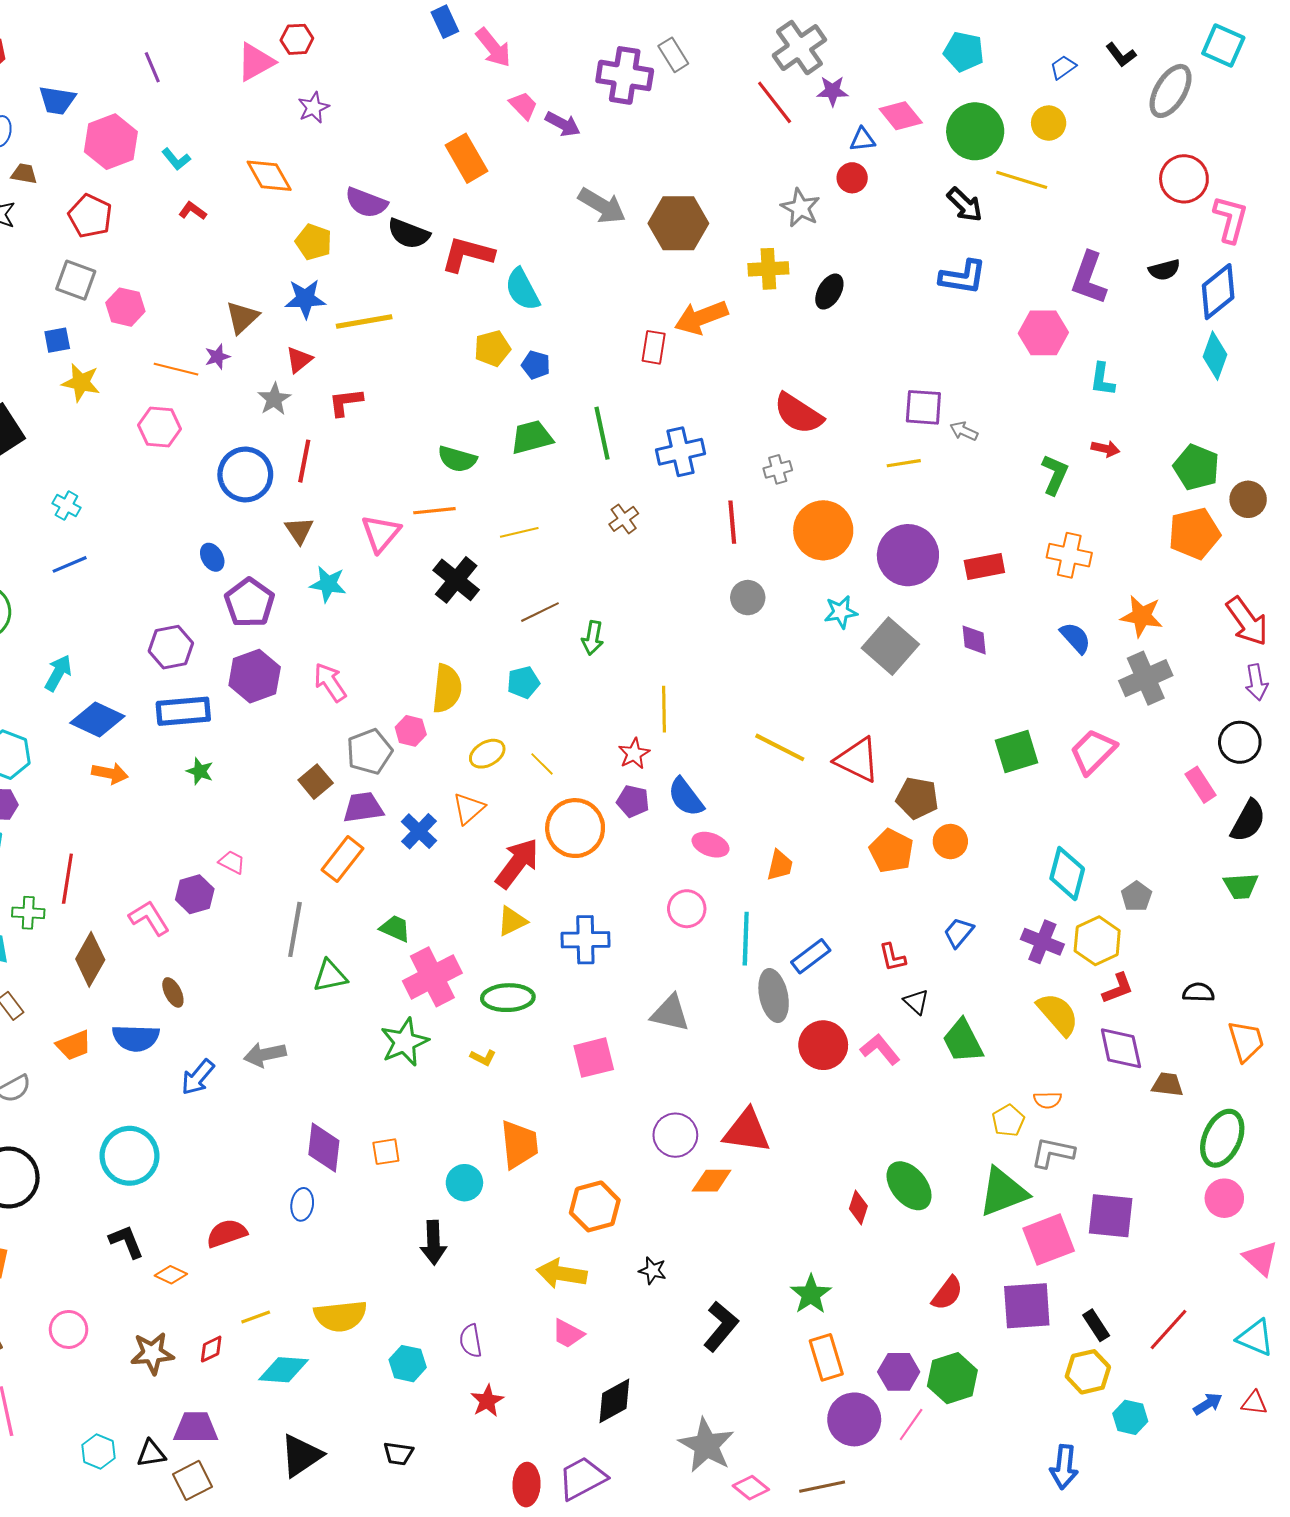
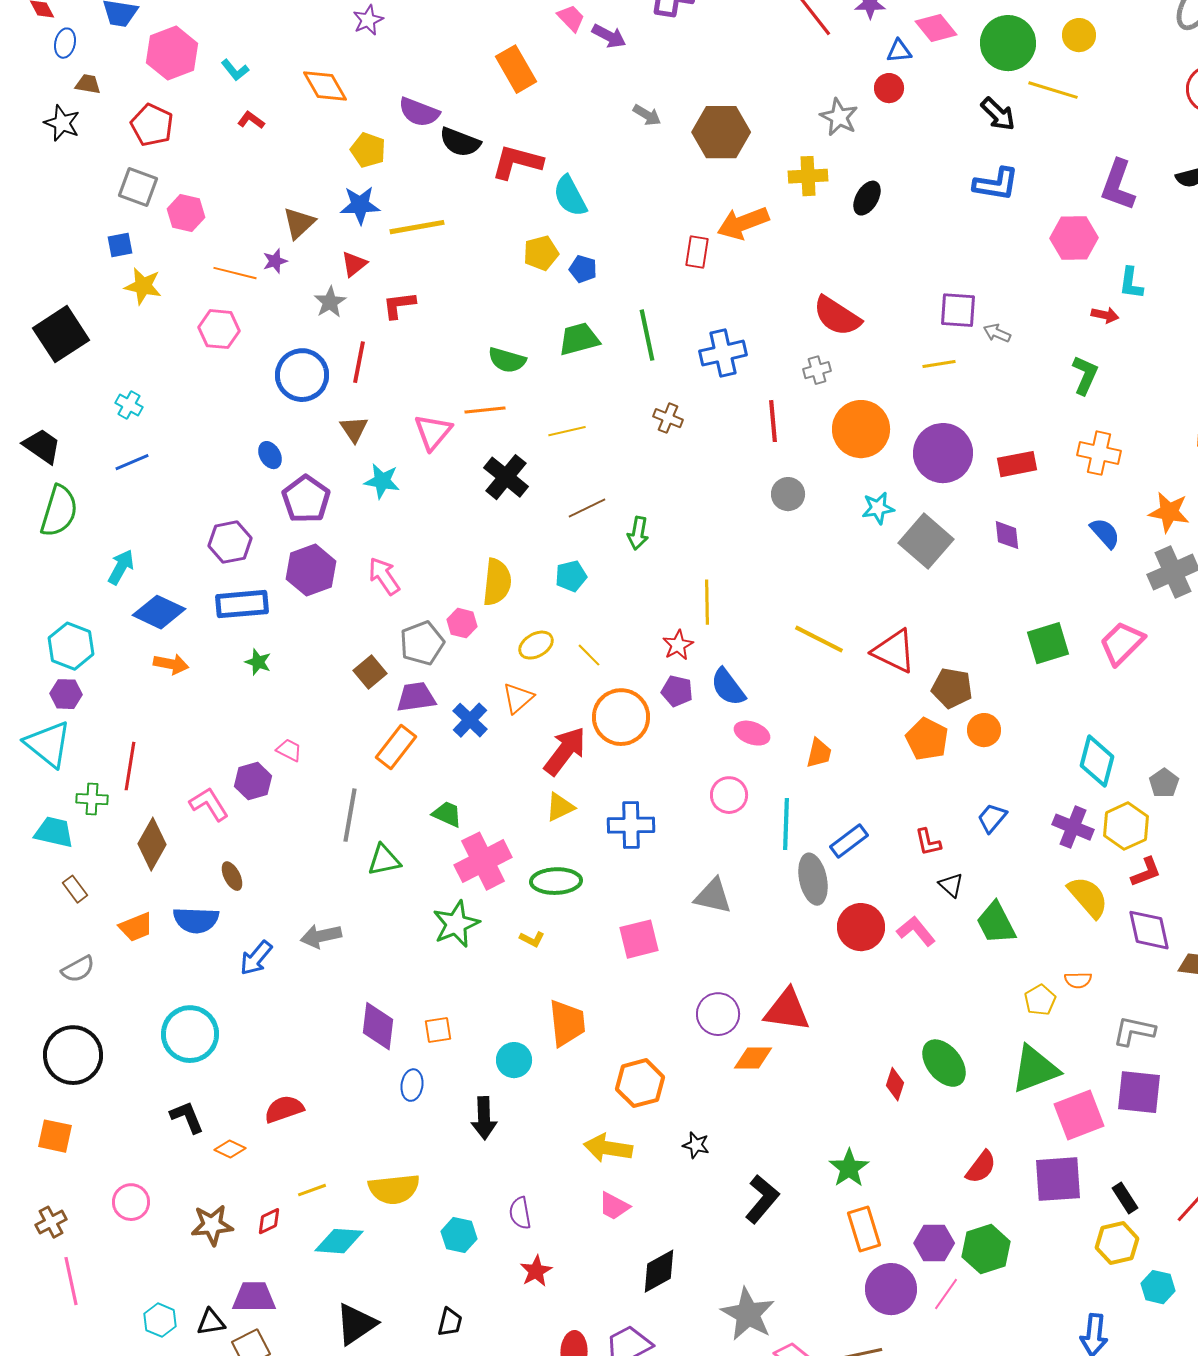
gray arrow: (602, 206) -> (647, 115), size x0.6
red arrow: (1105, 449) -> (1105, 315), moved
brown cross: (624, 519) -> (668, 418), turned -32
gray L-shape: (1053, 1153) -> (1134, 1031), moved
blue ellipse: (302, 1204) -> (412, 1085), moved
black trapezoid: (398, 1454) -> (450, 1322), turned -84

